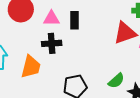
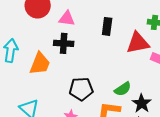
black rectangle: (74, 20) -> (107, 26), moved

